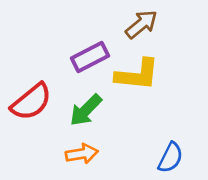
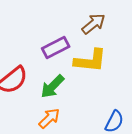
orange arrow: (82, 154) -> (49, 118), turned -35

